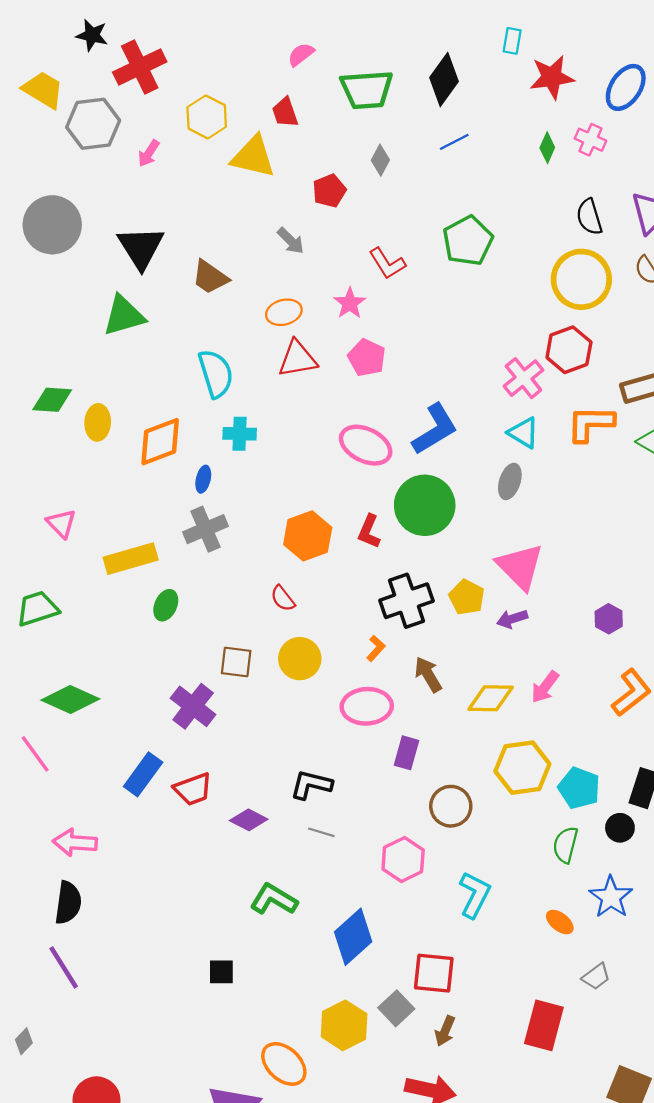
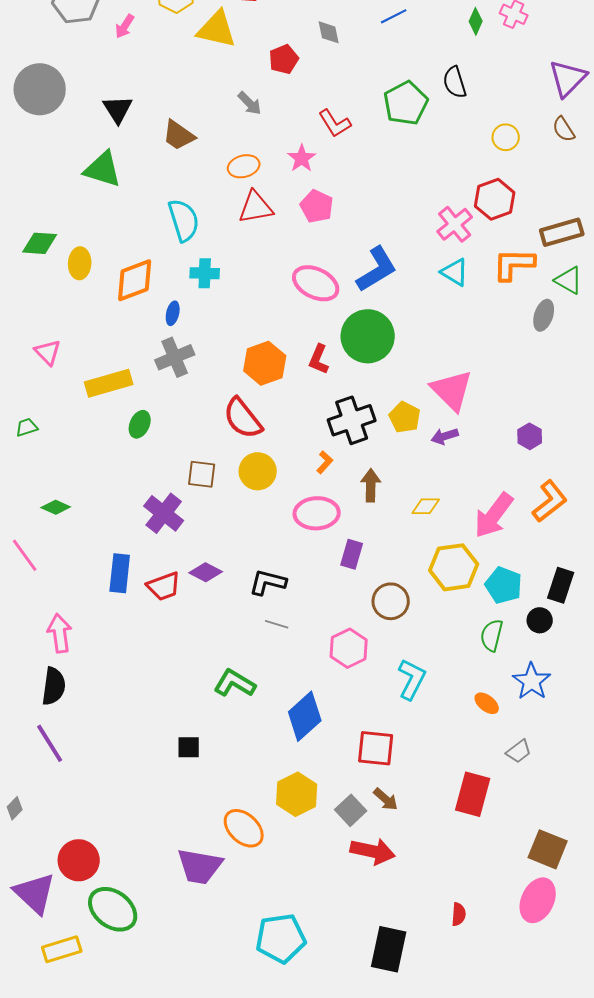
gray diamond: (380, 160) -> (329, 32), turned -40
black semicircle: (589, 217) -> (455, 82), moved
black triangle: (141, 248) -> (118, 109), size x0.7
yellow circle: (581, 279) -> (506, 137), size x0.5
green triangle: (124, 316) -> (103, 169), turned 33
gray ellipse: (510, 481) -> (544, 315), moved
red semicircle: (283, 598) -> (243, 418), size x1.8
green trapezoid: (37, 609) -> (27, 427), size x0.6
brown arrow: (428, 674) -> (371, 485), turned 32
pink arrow: (545, 687) -> (494, 515), moved, size x1.6
yellow diamond: (491, 698) -> (426, 506), size x0.7
green diamond: (70, 699) -> (56, 507), size x0.6
blue rectangle: (143, 774) -> (120, 573), turned -30
purple diamond: (249, 820) -> (206, 572), moved
pink arrow: (75, 843) -> (60, 633), turned 78
gray square: (396, 1008) -> (351, 810), moved
brown arrow: (445, 1031) -> (386, 799), turned -72

